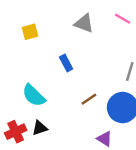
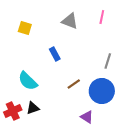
pink line: (123, 19) -> (102, 17), turned 72
yellow square: (30, 32) -> (25, 28), turned 32

